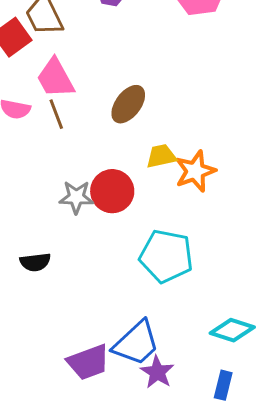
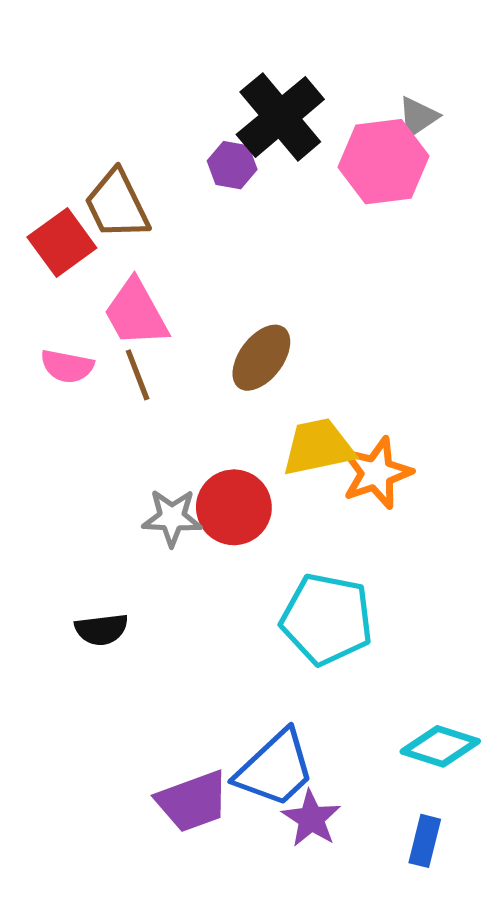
yellow trapezoid: (161, 156) -> (318, 447), size x1.4

